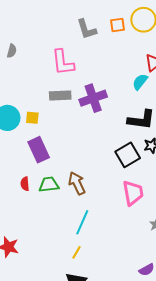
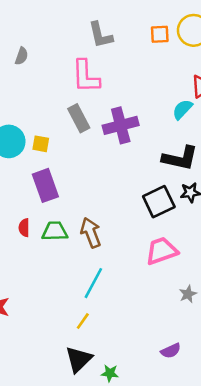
gray L-shape: (87, 29) -> (100, 35), moved
gray rectangle: (60, 95) -> (79, 118), turned 60
pink trapezoid: (133, 193) -> (162, 251), turned -104

